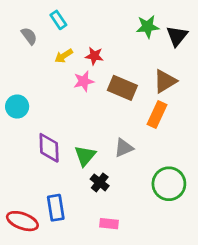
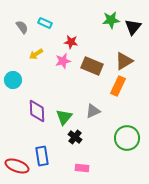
cyan rectangle: (58, 20) -> (45, 23), moved, turned -32
yellow arrow: (64, 56) -> (36, 54), moved

